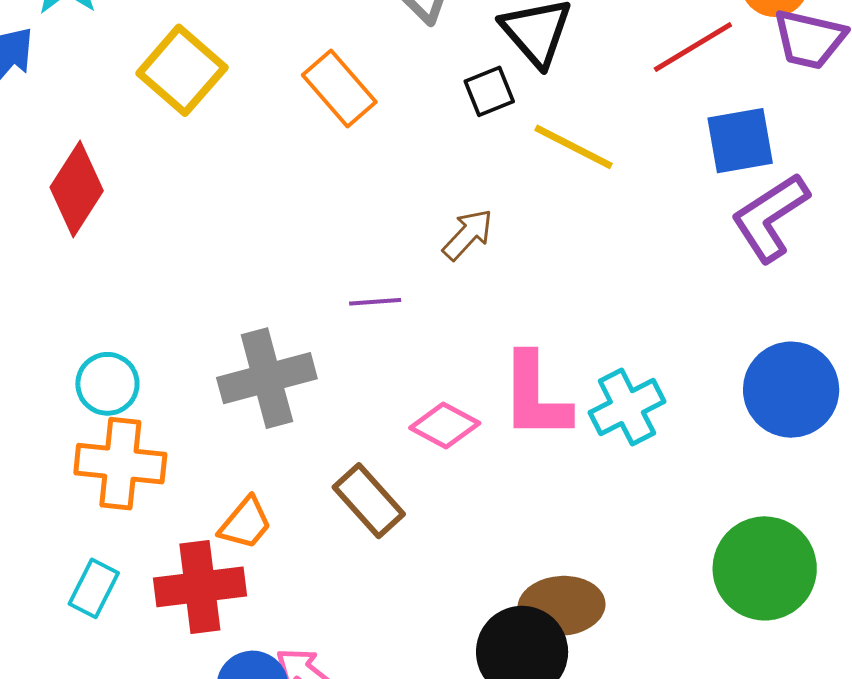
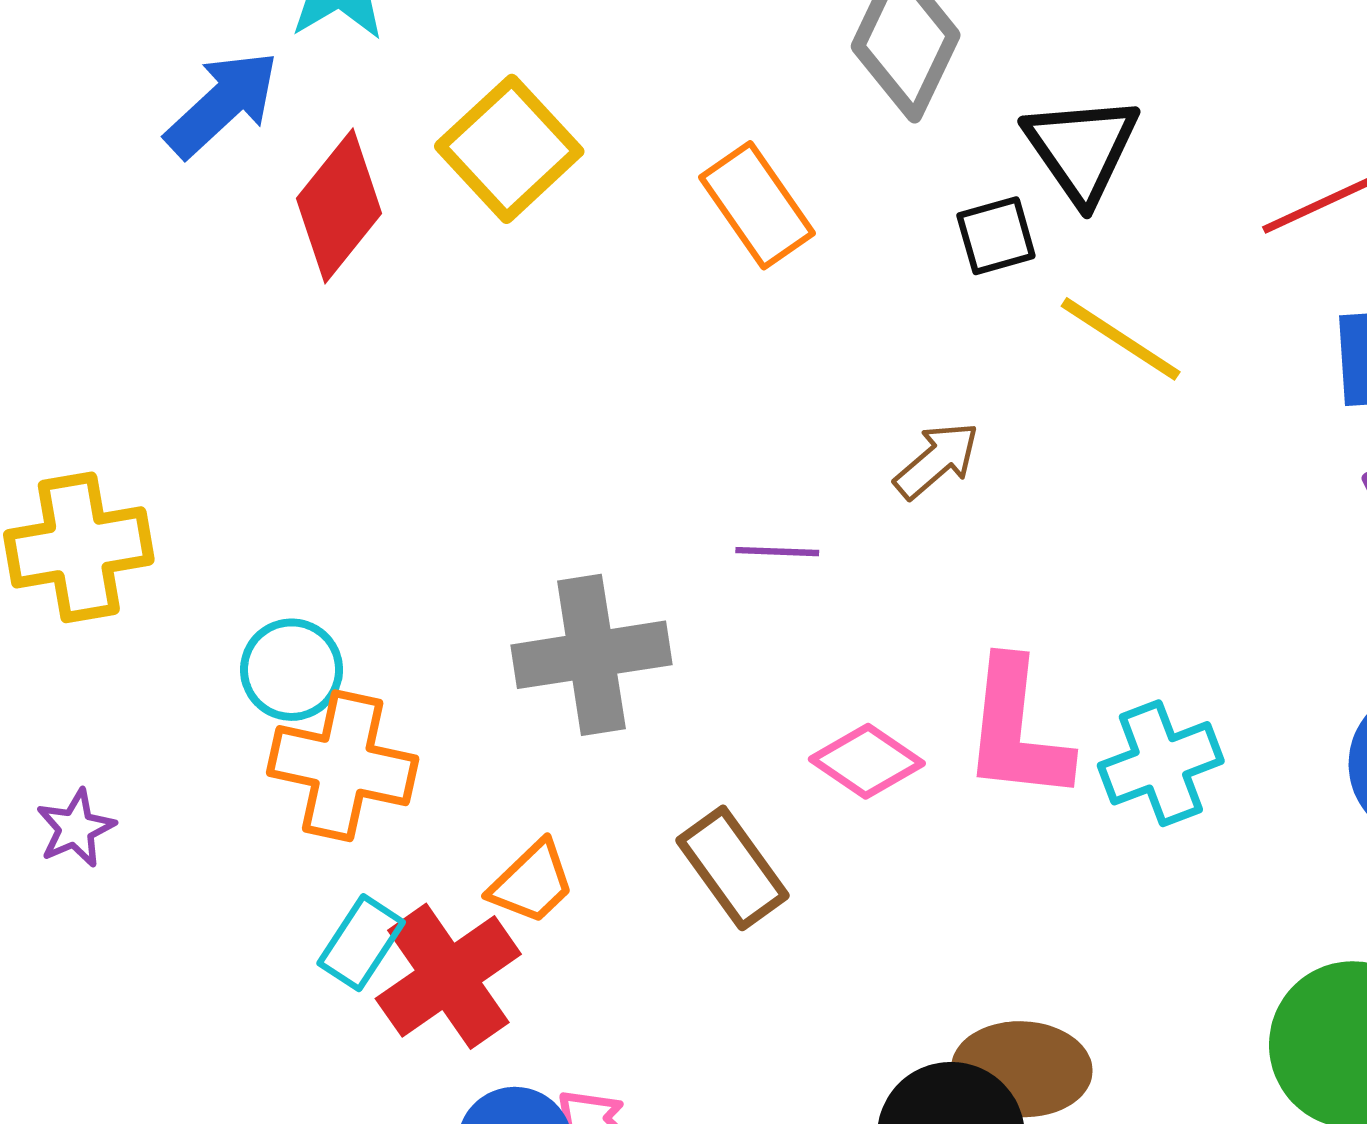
red diamond: (77, 189) -> (339, 206), moved
cyan circle: (107, 384) -> (292, 670), moved
red cross: (200, 587) -> (448, 976), turned -34
cyan rectangle: (94, 588) -> (361, 943), moved

